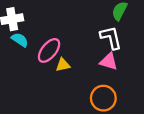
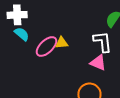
yellow triangle: (63, 65) -> (62, 43), moved

